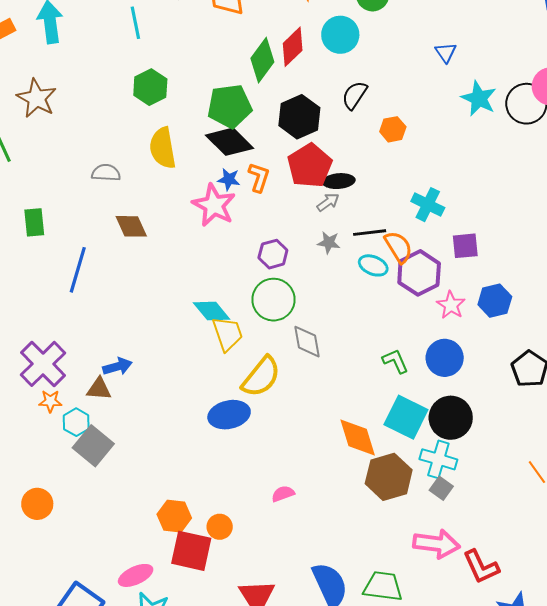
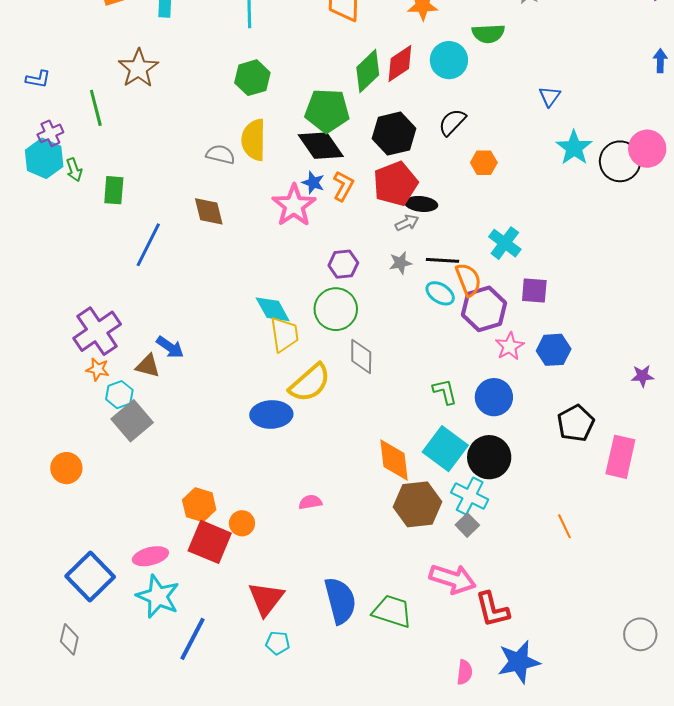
gray semicircle: (106, 173) -> (220, 154), moved
gray star: (329, 243) -> (400, 263), turned -30
blue arrow: (117, 367) -> (170, 347), turned 40

